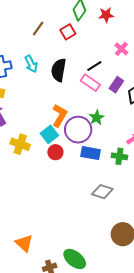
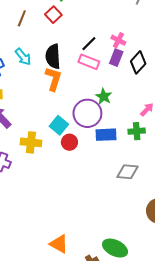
pink cross: (121, 49) -> (118, 40), moved
orange L-shape: (60, 115) -> (53, 79), moved

